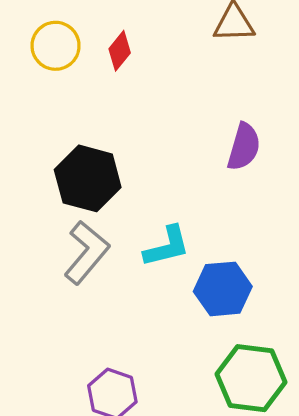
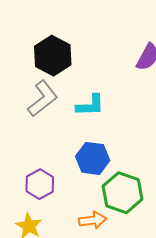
blue hexagon: (223, 289) -> (93, 158), moved

